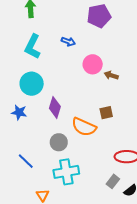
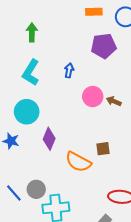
blue arrow: (68, 42) -> (69, 70), turned -104
brown arrow: (111, 75) -> (114, 101), moved
gray circle: (59, 142) -> (36, 189), moved

